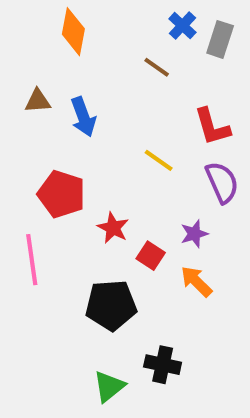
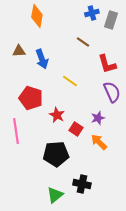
blue cross: (182, 26) -> (92, 13), turned 32
brown line: (157, 67) -> (83, 42), moved
yellow line: (159, 160) -> (70, 81), moved

